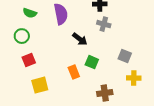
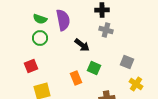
green semicircle: (30, 13) -> (40, 19), moved
green circle: (22, 36) -> (40, 38), moved
yellow cross: (134, 78) -> (136, 84), turned 32

